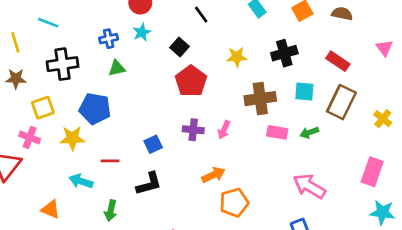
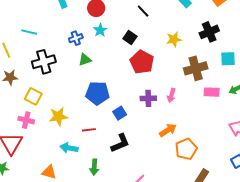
yellow square: (43, 108) -> (33, 96), turned -36
blue pentagon: (95, 109) -> (97, 93), moved

